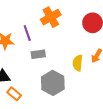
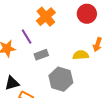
yellow semicircle: (78, 63) -> (81, 55), turned 91

